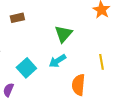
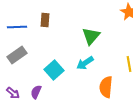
brown rectangle: (17, 18) -> (45, 20), turned -72

